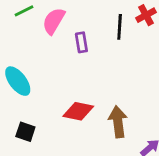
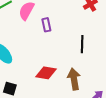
black line: (120, 27) -> (82, 44), moved

